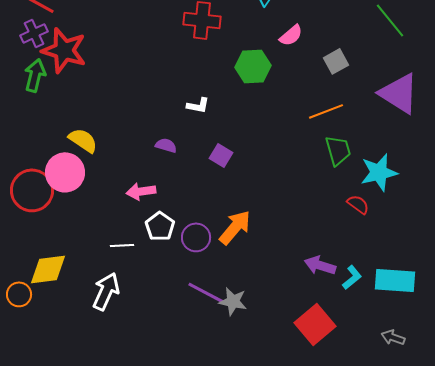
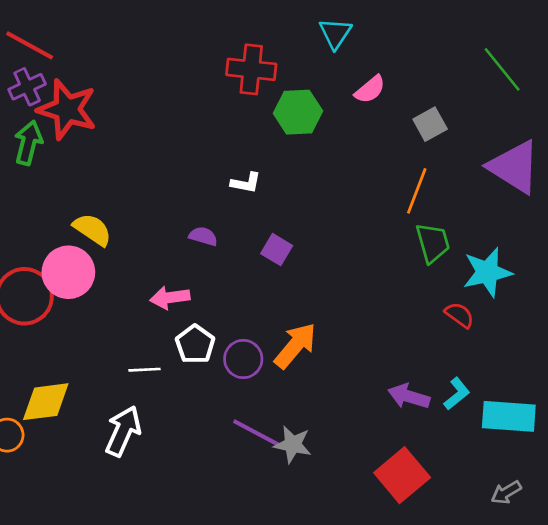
green hexagon: (253, 66) -> (298, 112), moved
orange line: (326, 111) -> (417, 191), turned -48
cyan L-shape: (352, 277) -> (457, 394), moved
gray arrow: (393, 337) -> (506, 492), turned -50

